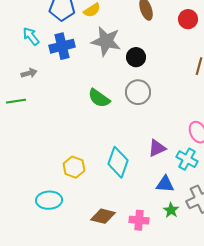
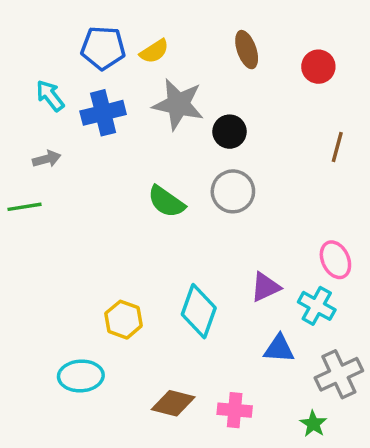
green star: (171, 210) -> (313, 424), moved

